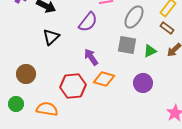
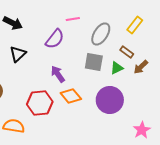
brown rectangle: (167, 28) -> (127, 52), moved
orange diamond: (104, 79) -> (71, 96), turned 35
purple circle: (143, 83) -> (110, 100), size x1.4

